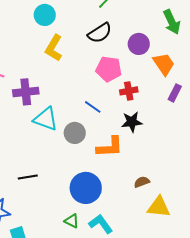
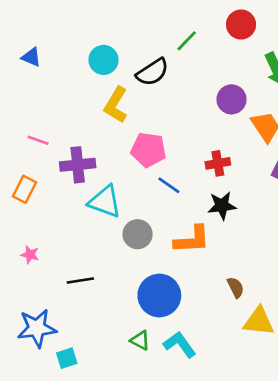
black semicircle: (100, 33) -> (153, 72), moved
pink pentagon: (109, 69) -> (148, 150), moved
gray circle: (75, 133) -> (138, 234), moved
brown semicircle: (142, 182) -> (236, 287), turned 84

